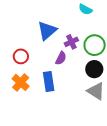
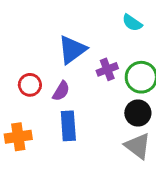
purple semicircle: (61, 58) -> (61, 91), moved
orange cross: (21, 82) -> (18, 137), moved, turned 36

